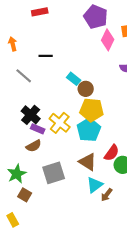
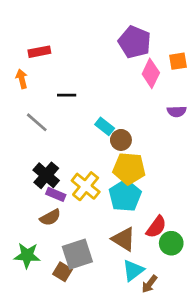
red rectangle: (40, 12) -> (39, 52), moved
green star: (17, 174) -> (27, 255), turned 30
brown square: (25, 195) -> (63, 272), moved

